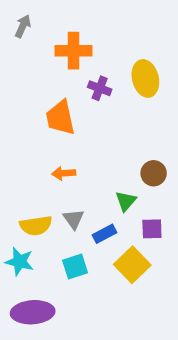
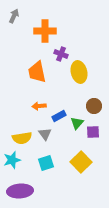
yellow ellipse: (145, 78) -> (79, 72), moved
purple square: (152, 229) -> (93, 132), moved
blue rectangle: (105, 234) -> (59, 116), moved
cyan star: (20, 262) -> (12, 160), turned -30

